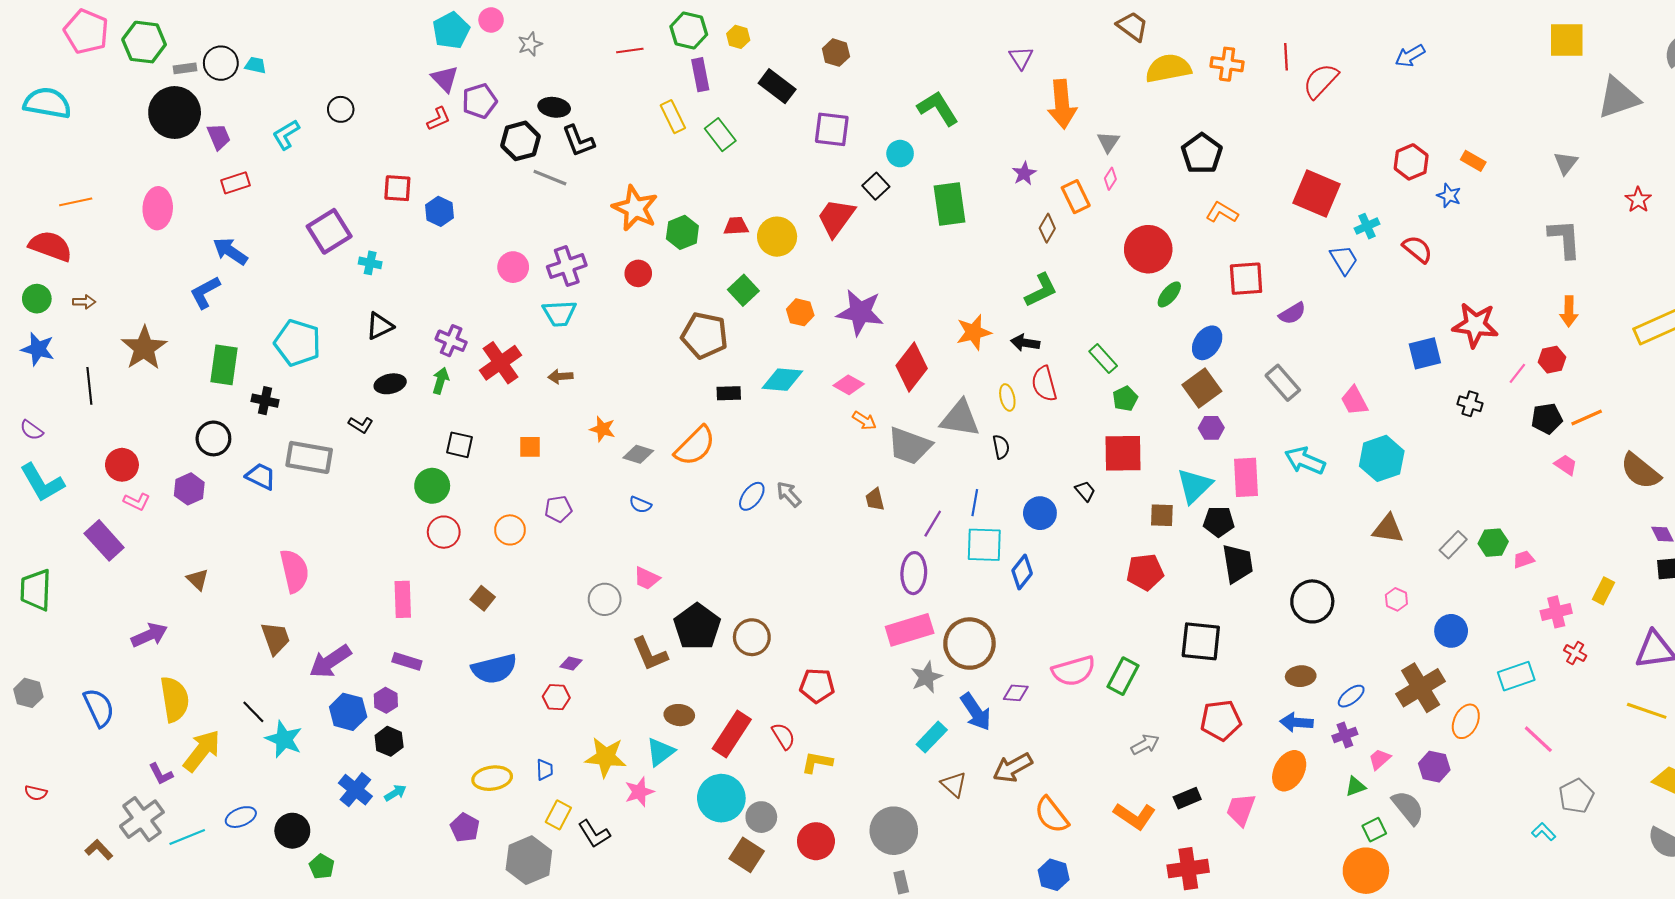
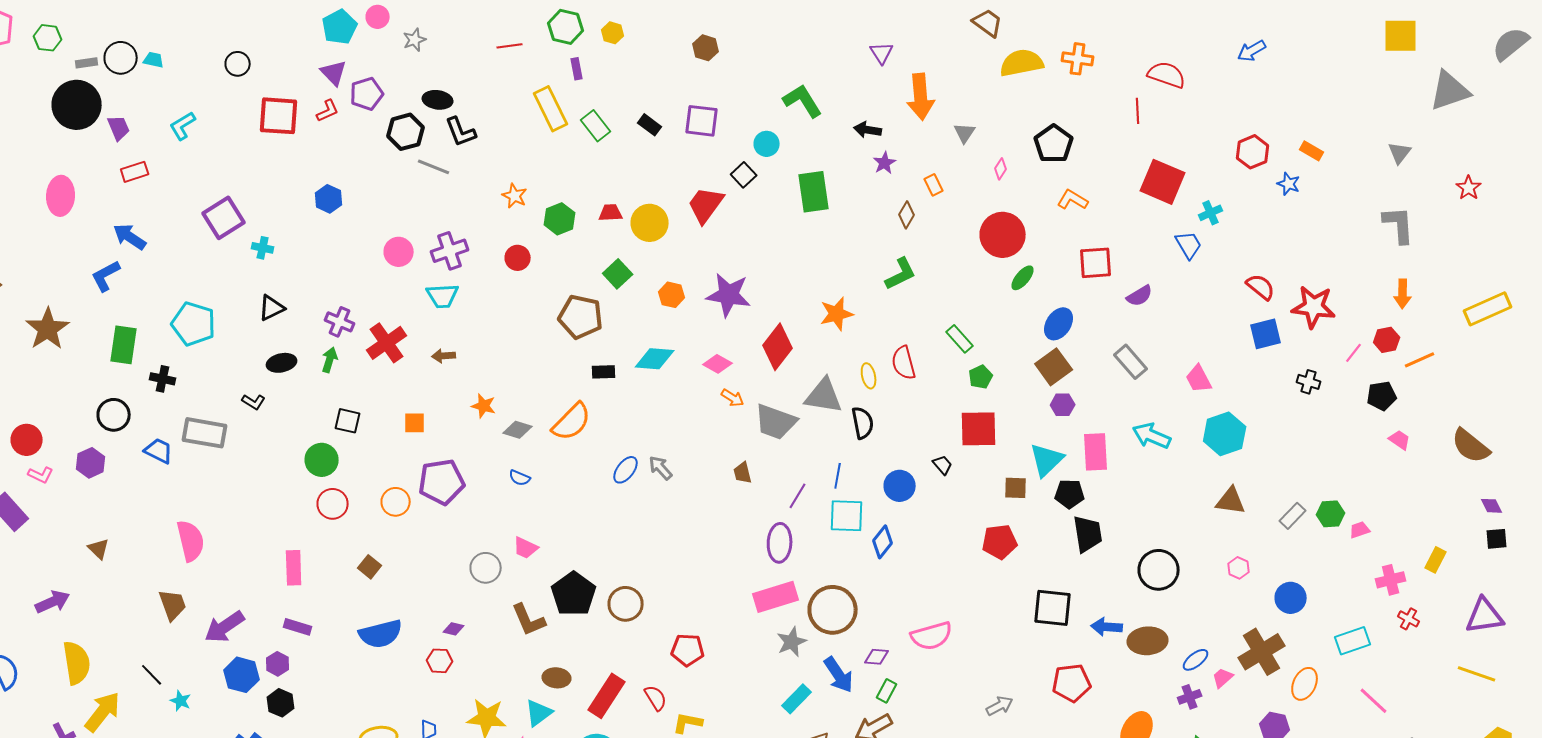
green hexagon: (144, 42) -> (48, 38), size x0.7
red line: (1286, 57) -> (1138, 111), moved
purple rectangle: (700, 75) -> (577, 69), size x0.7
red semicircle: (1321, 81) -> (1167, 75), turned 66
black rectangle: (777, 86) -> (650, 125), moved, size x0.7
black circle: (341, 109) -> (238, 64), moved
yellow rectangle: (673, 117) -> (551, 109), size x1.4
pink diamond: (1110, 179) -> (1001, 169), moved
red square: (397, 188) -> (279, 116), moved, size x1.5
orange rectangle: (1076, 197) -> (934, 185), size x0.7
orange star: (635, 208) -> (515, 196), size x0.6
red semicircle: (1417, 249) -> (1261, 287), moved
black arrow: (1025, 343) -> (868, 130), moved
orange line: (1587, 417) -> (1420, 360), moved
black semicircle: (1001, 447) -> (863, 423), size x1.4
purple pentagon: (558, 509) -> (442, 482), size x1.8
green rectangle: (1123, 676) -> (887, 691), moved, size x0.7
brown ellipse: (1301, 676) -> (1148, 641), size x1.4
blue arrow: (1297, 722) -> (1107, 627), moved
cyan star: (284, 739) -> (181, 701), size x0.6
pink trapezoid: (1380, 759) -> (1223, 678), moved

